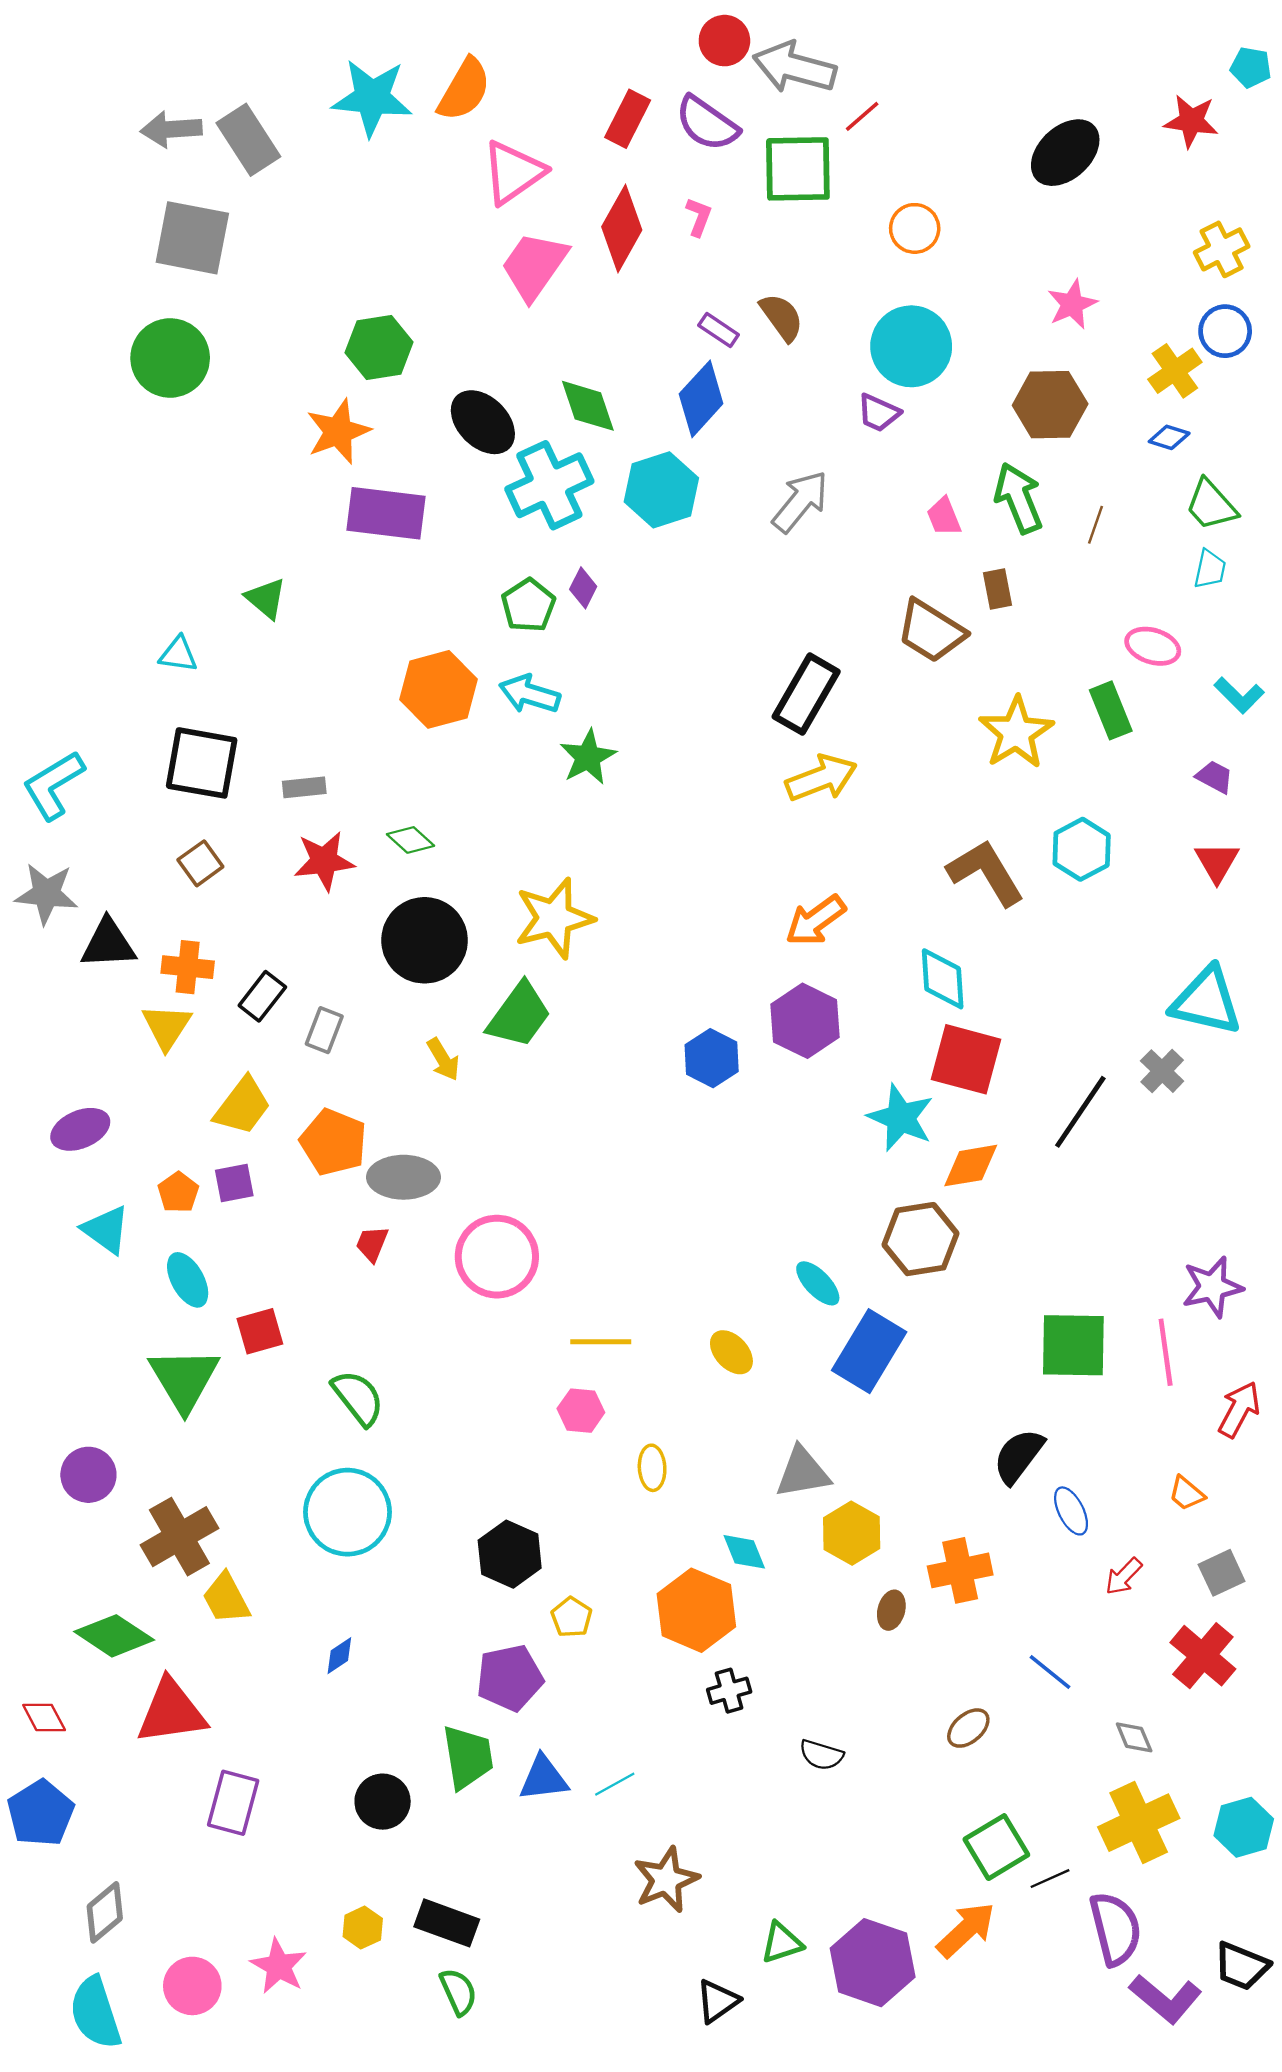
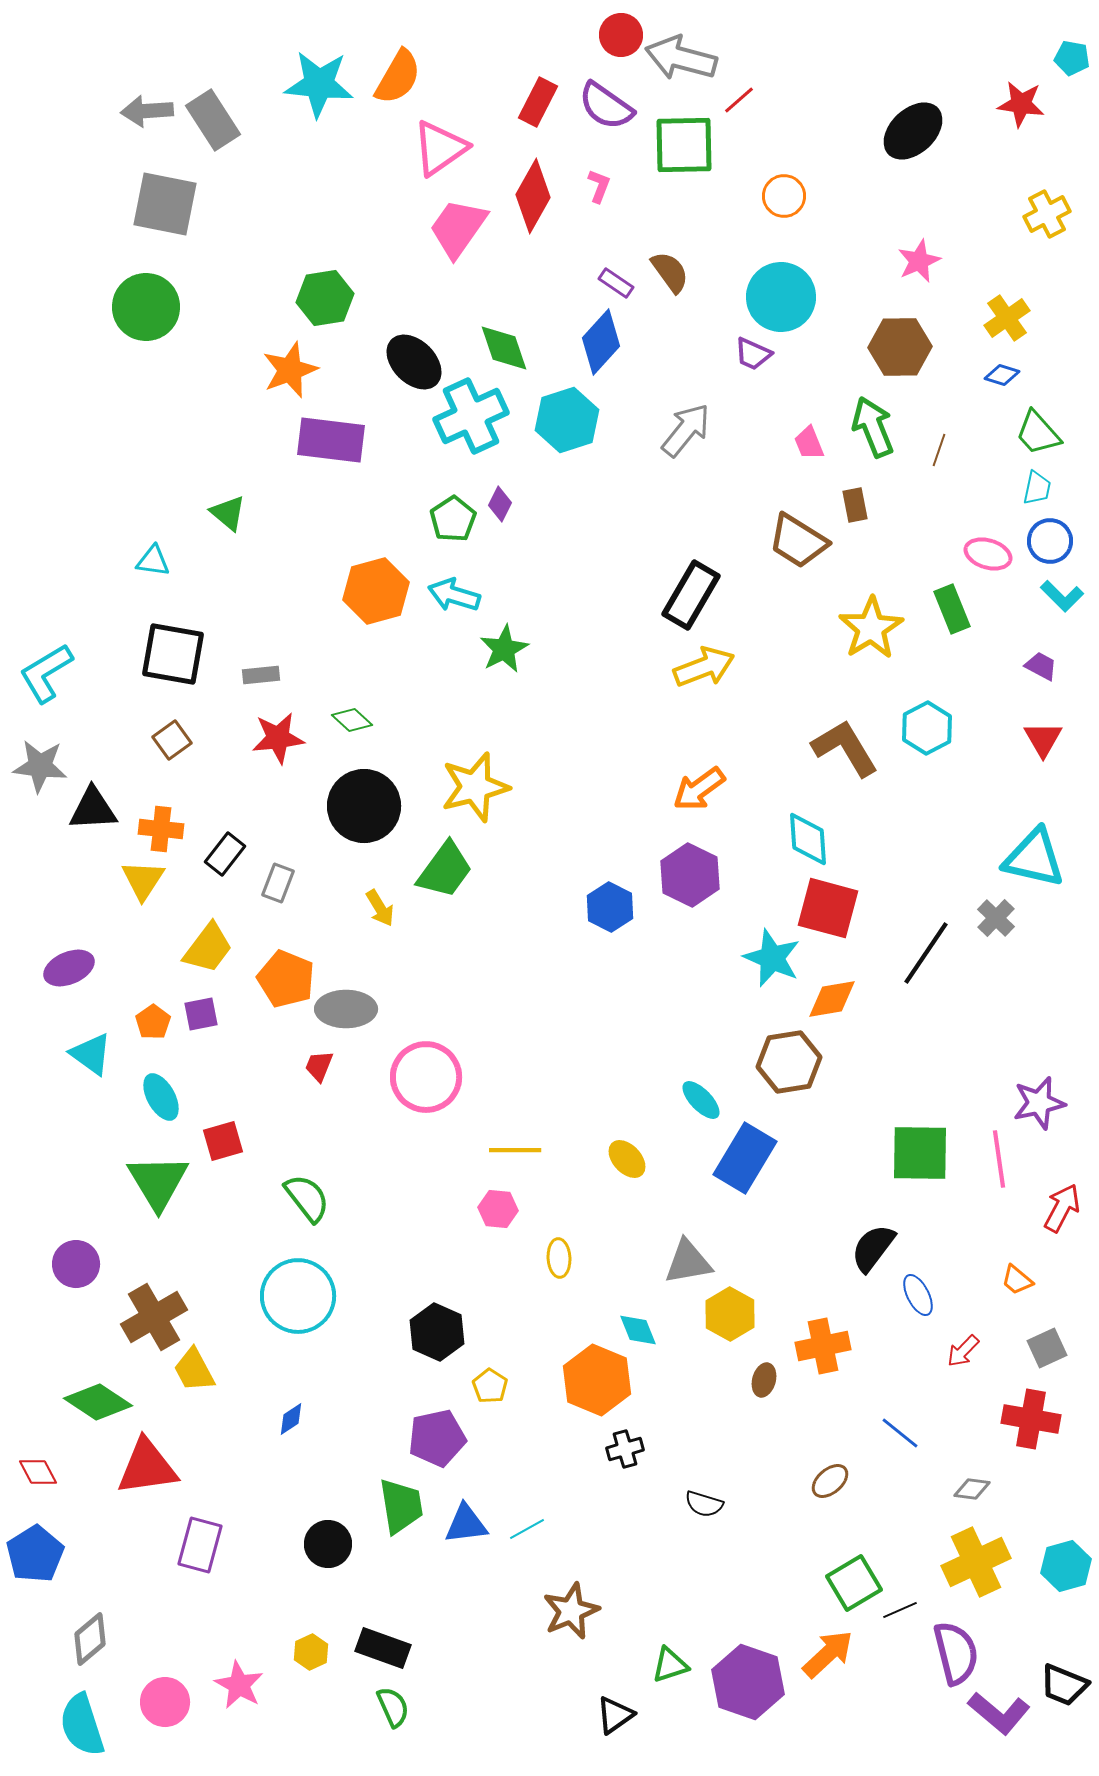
blue circle: (1225, 331) -> (1050, 541), moved
red cross: (1203, 1656) -> (1031, 1419), turned -30
gray diamond: (1134, 1737) -> (972, 1489), turned -60

